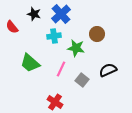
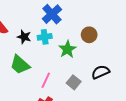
black star: (34, 14) -> (24, 37), moved
green star: (76, 48) -> (67, 49), turned 30
pink line: (61, 69) -> (46, 80), moved

